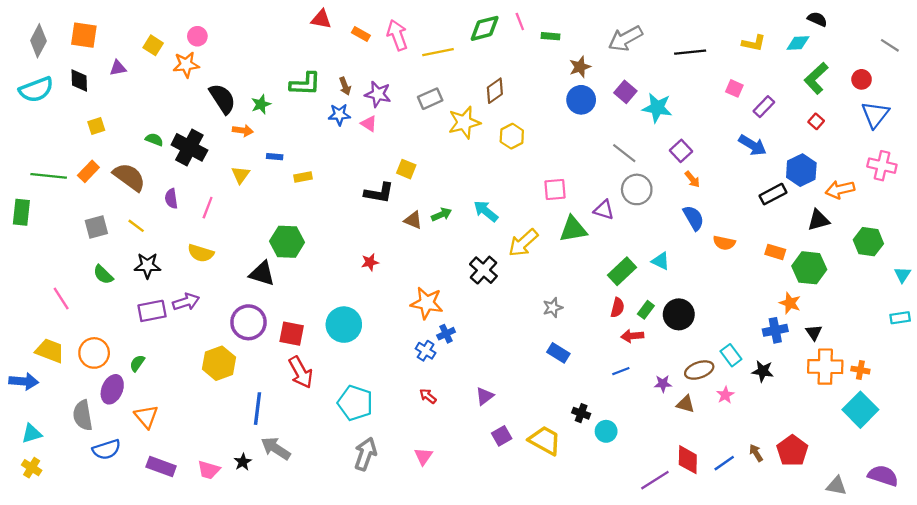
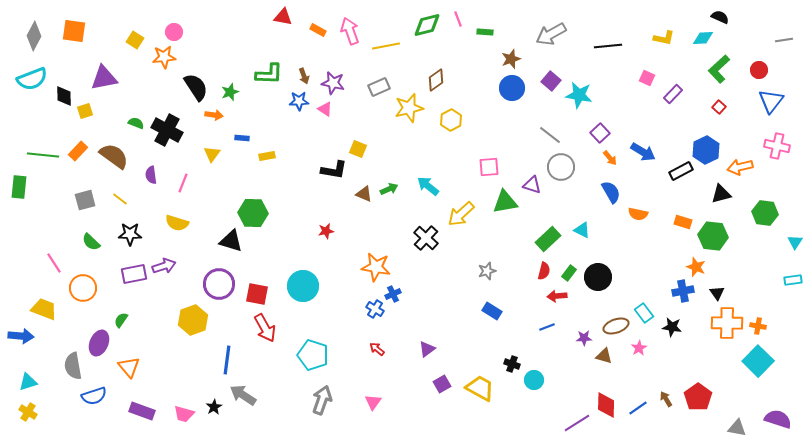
gray line: (890, 45) -> (784, 40), turned -42
purple triangle: (118, 68) -> (104, 78), moved, size x1.8
black diamond: (79, 81) -> (64, 96), moved
blue arrow: (753, 145) -> (643, 152), moved
orange circle: (94, 353) -> (83, 288), moved

